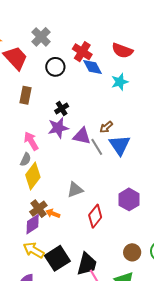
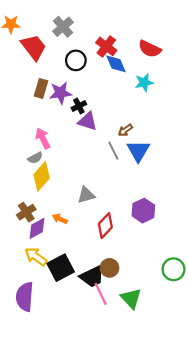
purple star: (58, 128) -> (60, 93), moved
purple triangle: (82, 136) -> (87, 121), moved
gray semicircle: (26, 159) -> (35, 158), turned 32
brown cross: (38, 209) -> (26, 212), moved
brown circle: (132, 252) -> (109, 268), moved
black trapezoid: (87, 264) -> (92, 276), turned 45

